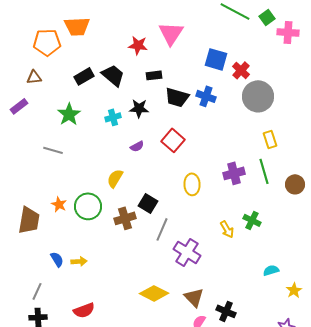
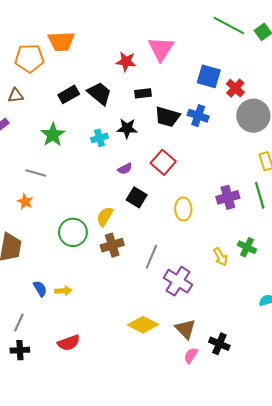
yellow semicircle: (115, 178) -> (105, 216), moved
black square: (148, 203) -> (137, 197), moved
orange star: (59, 204) -> (25, 202), moved

